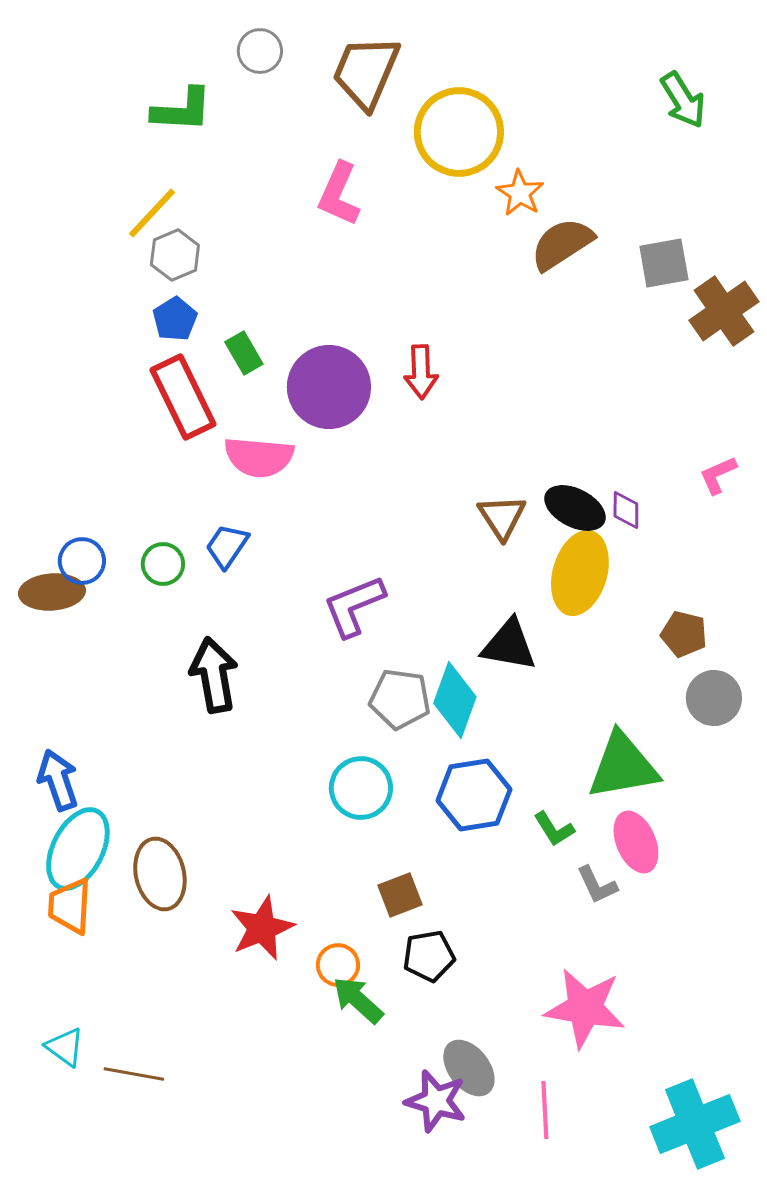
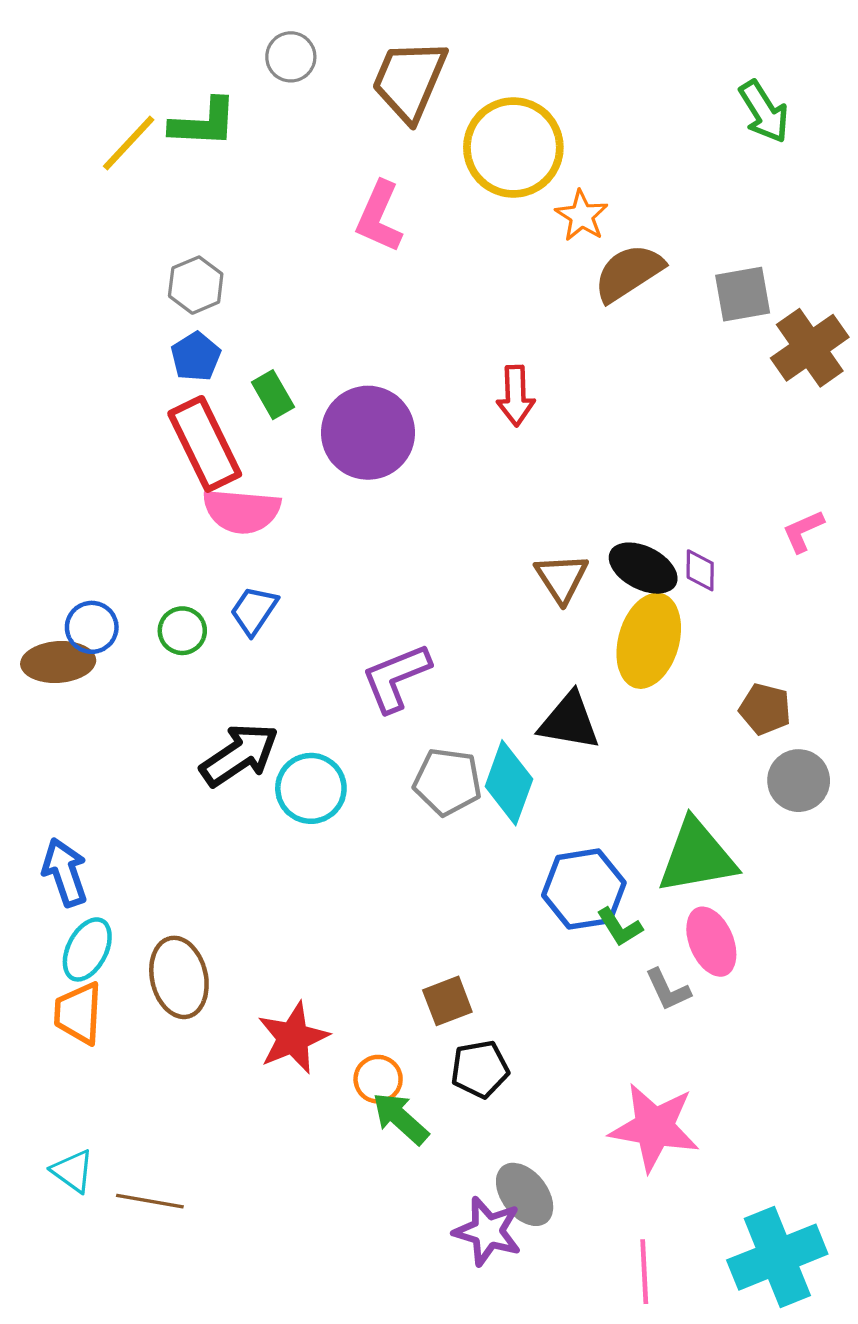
yellow line: (152, 213) -> (129, 143), moved
red arrow: (421, 372) -> (516, 396), moved
pink semicircle: (259, 457) -> (242, 511), moved
black arrow: (214, 675) -> (239, 755), turned 66
cyan circle: (361, 788) -> (311, 788), moved
blue hexagon: (474, 795) -> (584, 889), moved
cyan ellipse: (78, 849) -> (87, 949), size x0.7
pink line: (545, 1110) -> (644, 1272), moved

